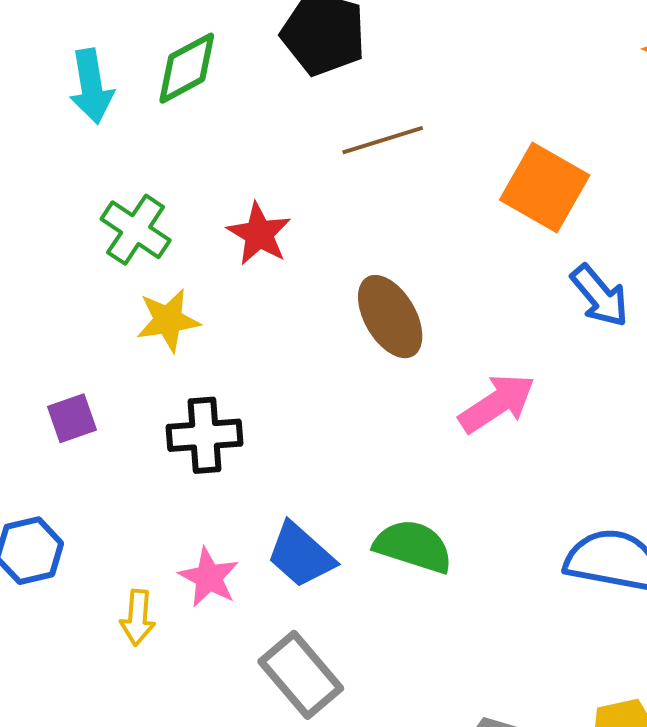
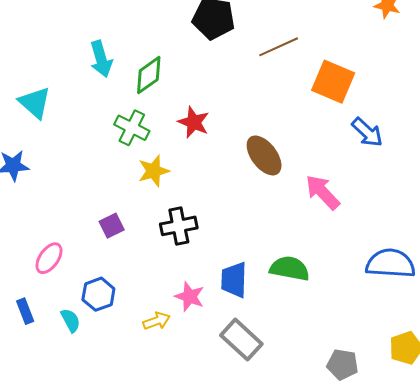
green diamond: (187, 68) -> (149, 75), moved
brown line: (383, 140) -> (279, 47), moved
pink arrow: (497, 403) -> (323, 192), turned -93
blue trapezoid: (301, 555) -> (234, 280), turned 57
yellow arrow: (138, 618) -> (157, 321), turned -108

